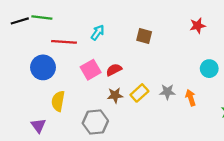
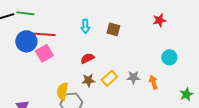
cyan arrow: (98, 33) -> (85, 26), moved, turned 144
blue circle: (43, 67) -> (26, 41), moved
pink square: (91, 70) -> (44, 53), moved
yellow semicircle: (58, 101) -> (62, 91), moved

